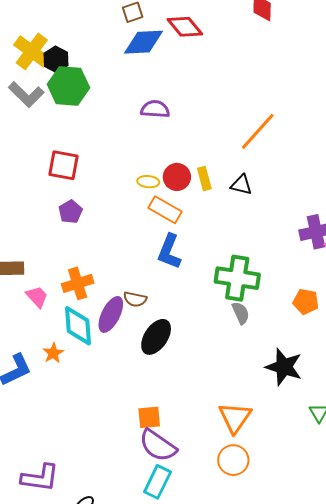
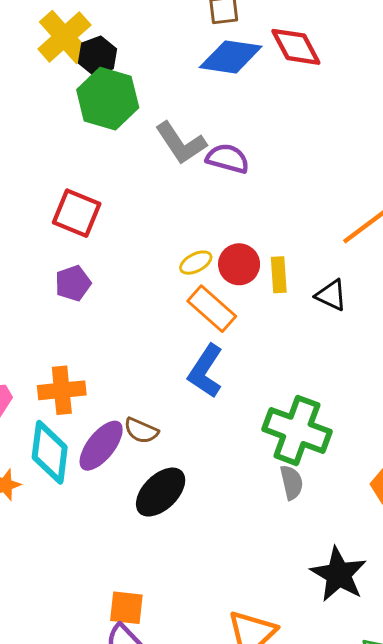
gray L-shape: (26, 94) -> (181, 143), moved
yellow ellipse: (148, 182) -> (196, 263), turned -45

